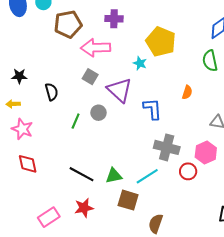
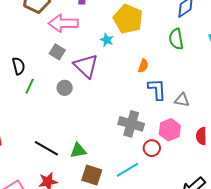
orange semicircle: (187, 92) -> (143, 66), moved
blue L-shape: (152, 109) -> (157, 89), moved
green line: (76, 121) -> (30, 86), moved
cyan line: (147, 176) -> (127, 170), moved

